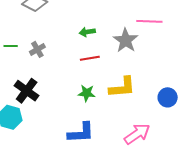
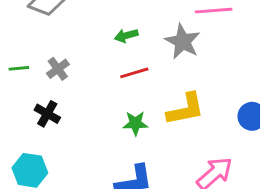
black cross: (27, 91) -> (47, 114), moved, size x0.7

